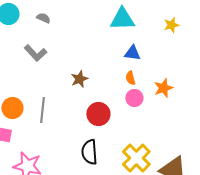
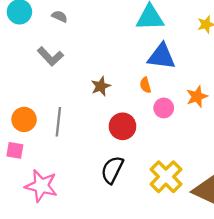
blue triangle: (132, 53) -> (161, 56), size x1.5
orange semicircle: (130, 78) -> (145, 85), moved
black semicircle: (89, 152) -> (112, 170), turned 30

